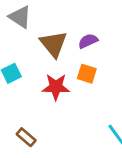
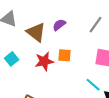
orange square: (87, 74) -> (65, 55), moved

